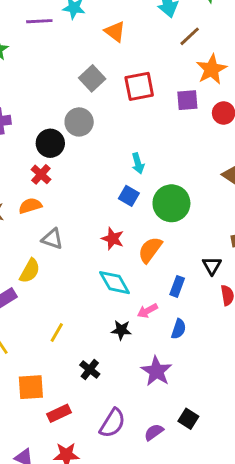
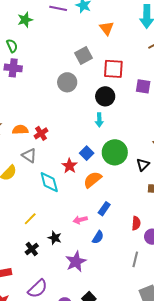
black circle: (50, 143) -> (105, 96), moved
red cross: (41, 174) -> (41, 133), moved
blue square: (129, 196) -> (87, 153), moved
black triangle: (212, 266) -> (143, 165), moved
cyan diamond: (114, 283) -> (49, 182), moved
black star: (121, 330) -> (55, 238), moved
yellow line: (57, 332) -> (30, 219), moved

